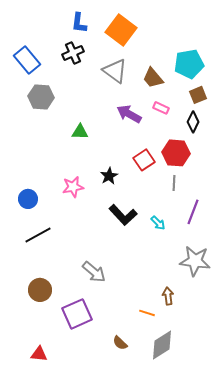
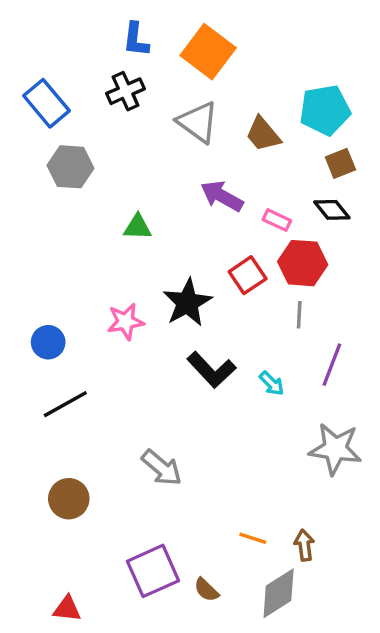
pink rectangle: (161, 108) -> (277, 220), moved
black diamond: (193, 122) -> (332, 210), turned -65
black star: (109, 176) -> (187, 303), size x1.6
brown arrow: (168, 296) -> (304, 545), moved
purple square: (77, 314) -> (153, 571), moved

